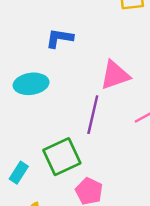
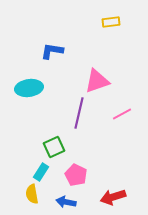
green square: (62, 157) -> (54, 147), size x0.7
cyan rectangle: (19, 173) -> (41, 172), moved

